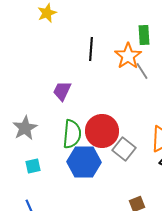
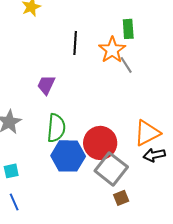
red circle: (102, 131) -> (100, 143), moved
gray square: (124, 149) -> (111, 169), moved, size x1.4
cyan square: (33, 166) -> (11, 171), moved

